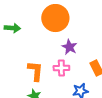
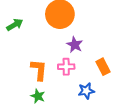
green arrow: (12, 28) -> (15, 25), turned -35

